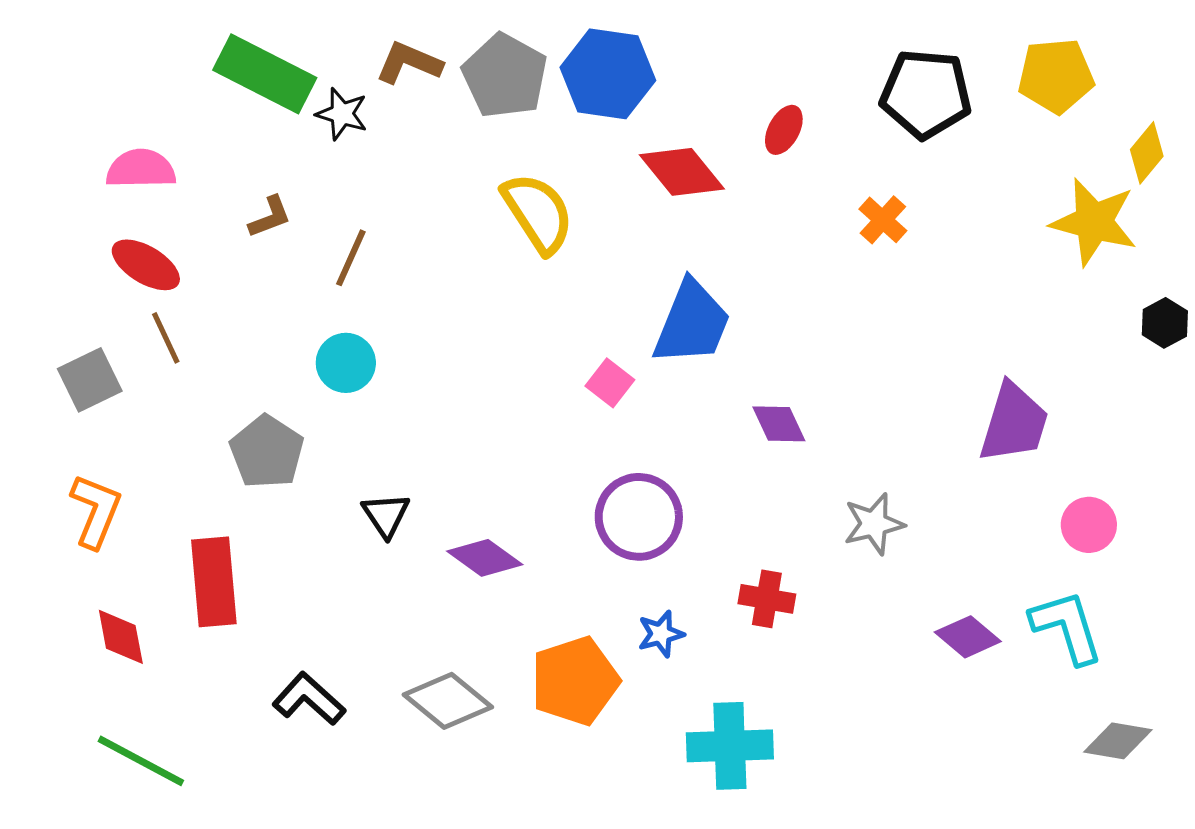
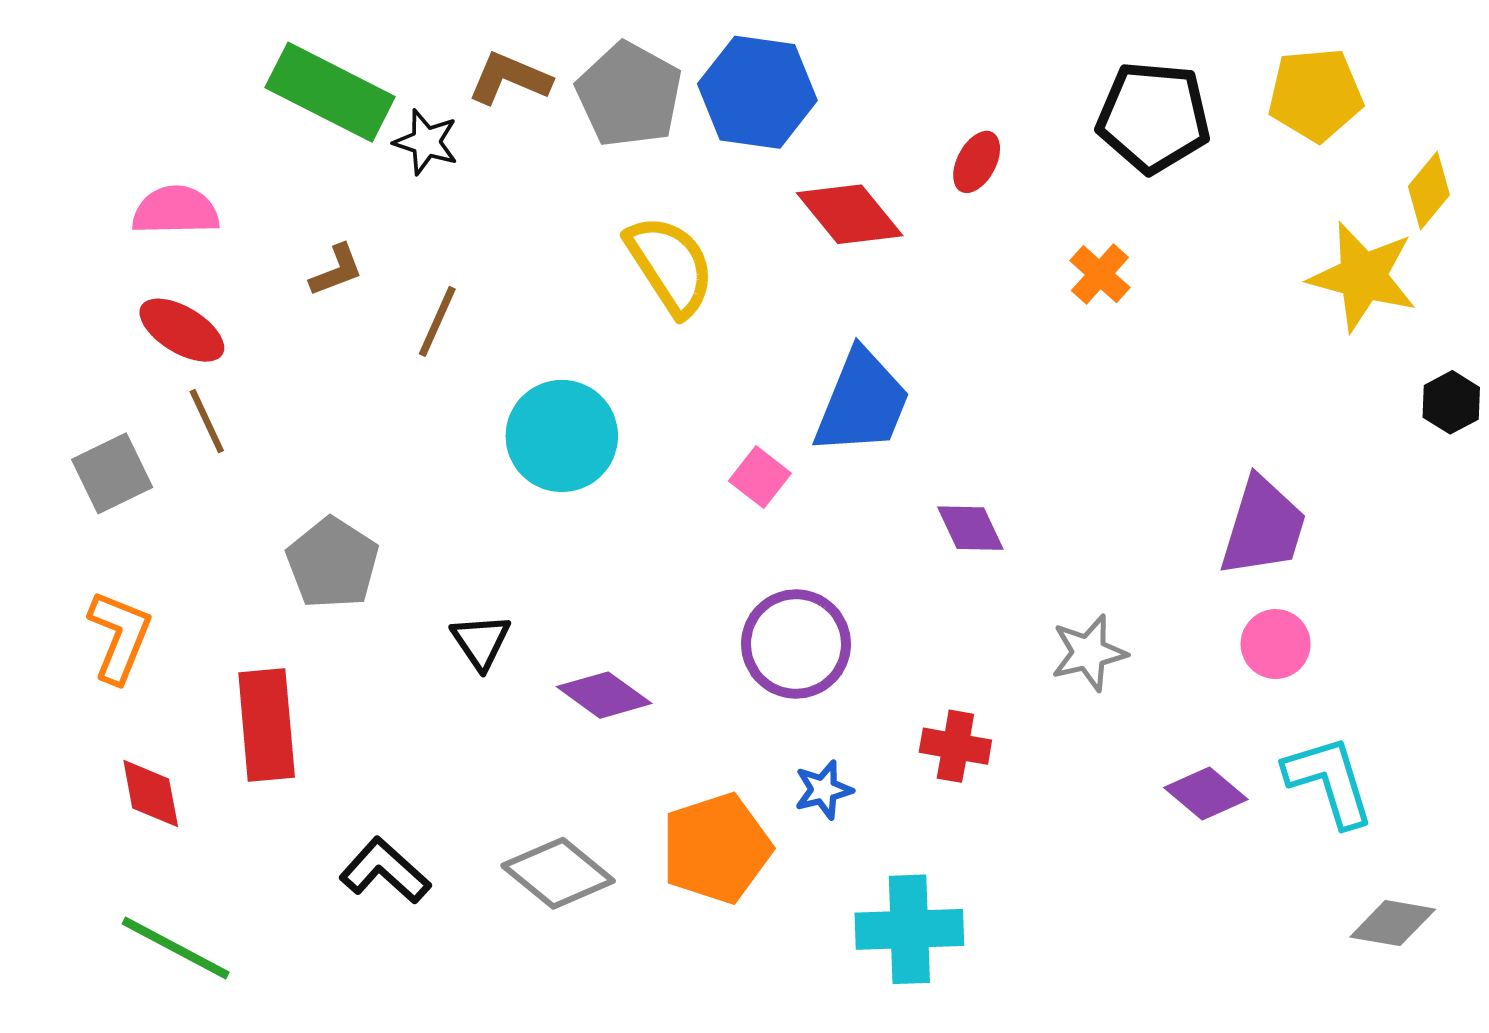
cyan circle: (346, 363) -> (562, 436), moved, size x1.5
pink circle: (1089, 525) -> (1276, 644), moved

